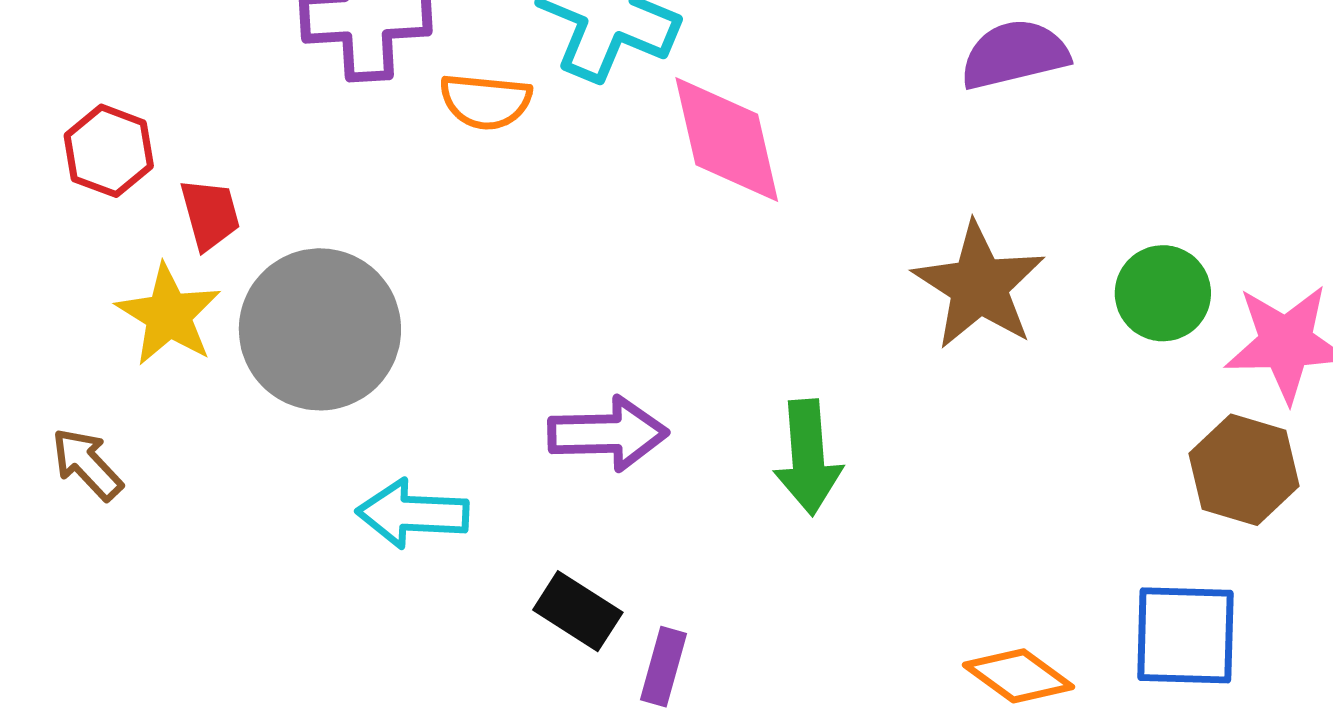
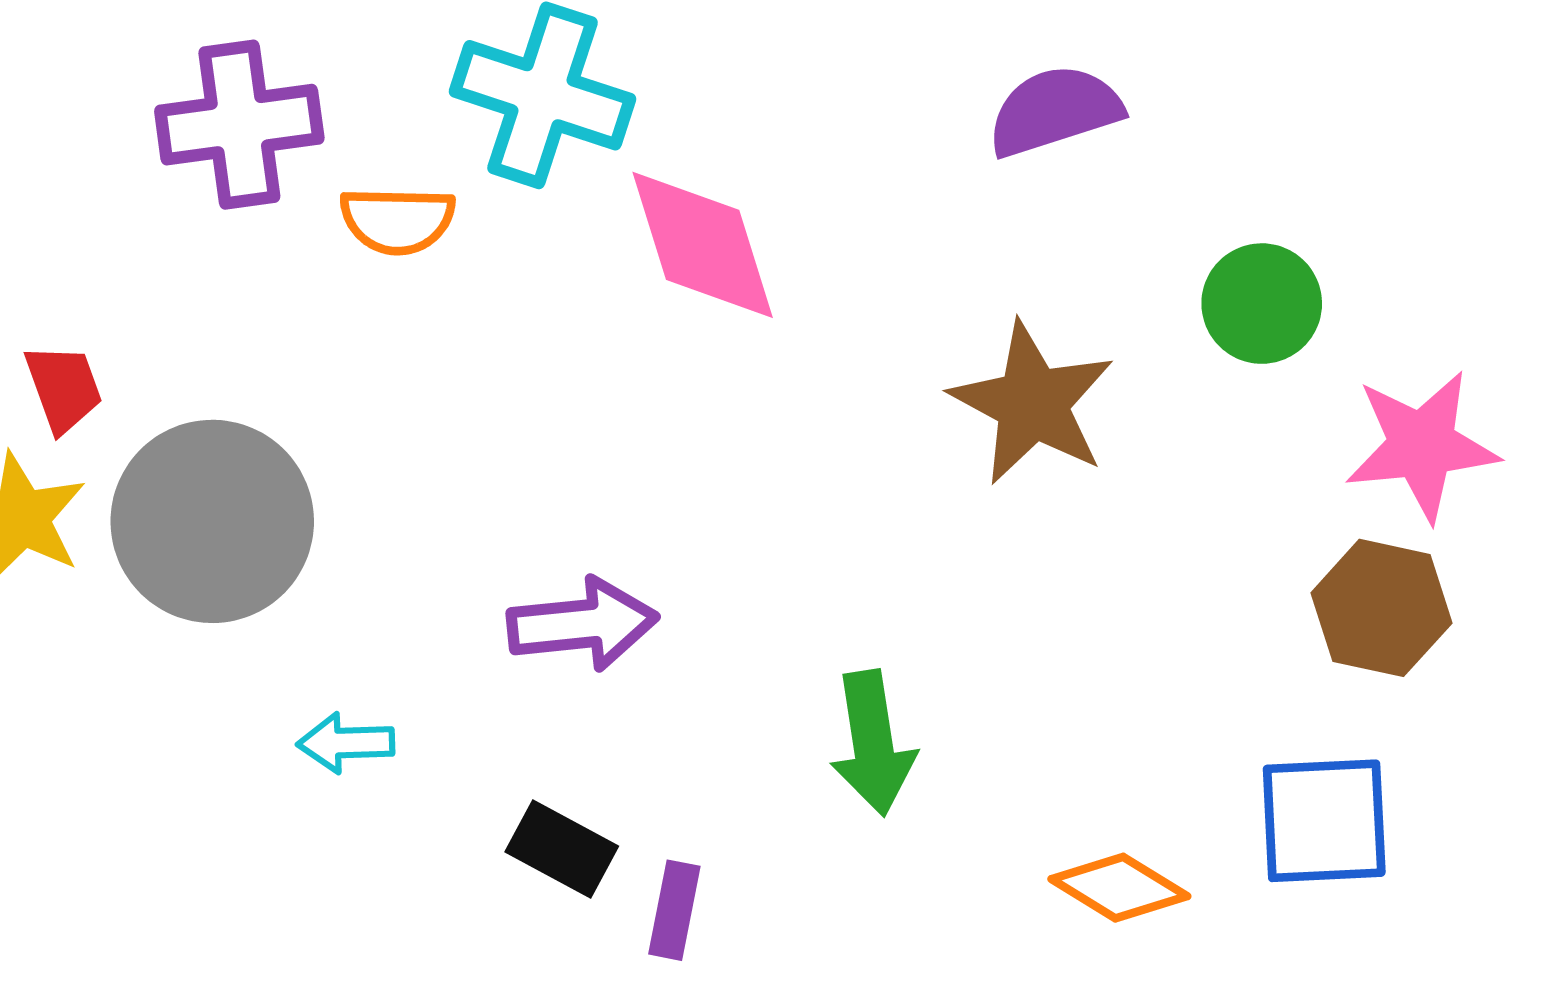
green circle: (1163, 293) -> (1262, 304), moved
green arrow: (808, 457) -> (873, 743), moved
cyan arrow: (413, 514) -> (346, 743), size x0.7

